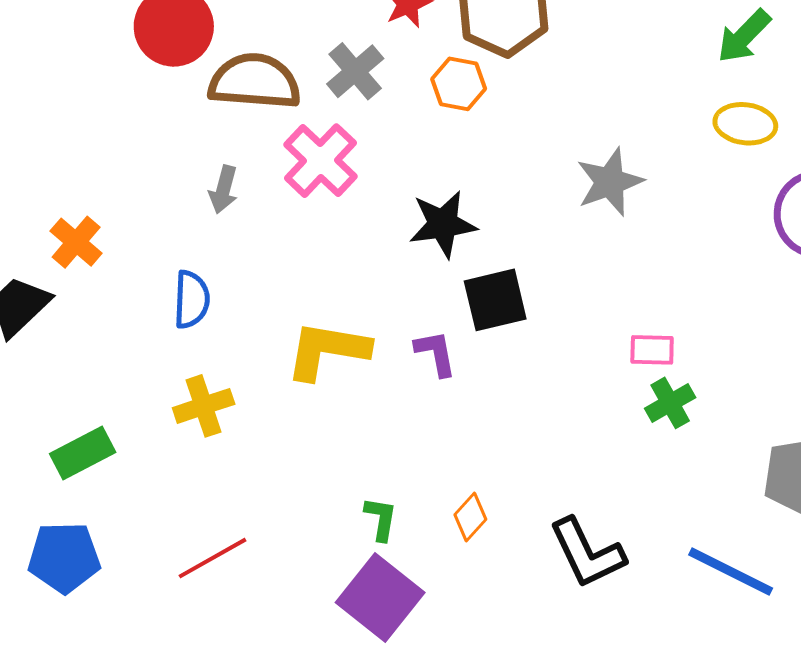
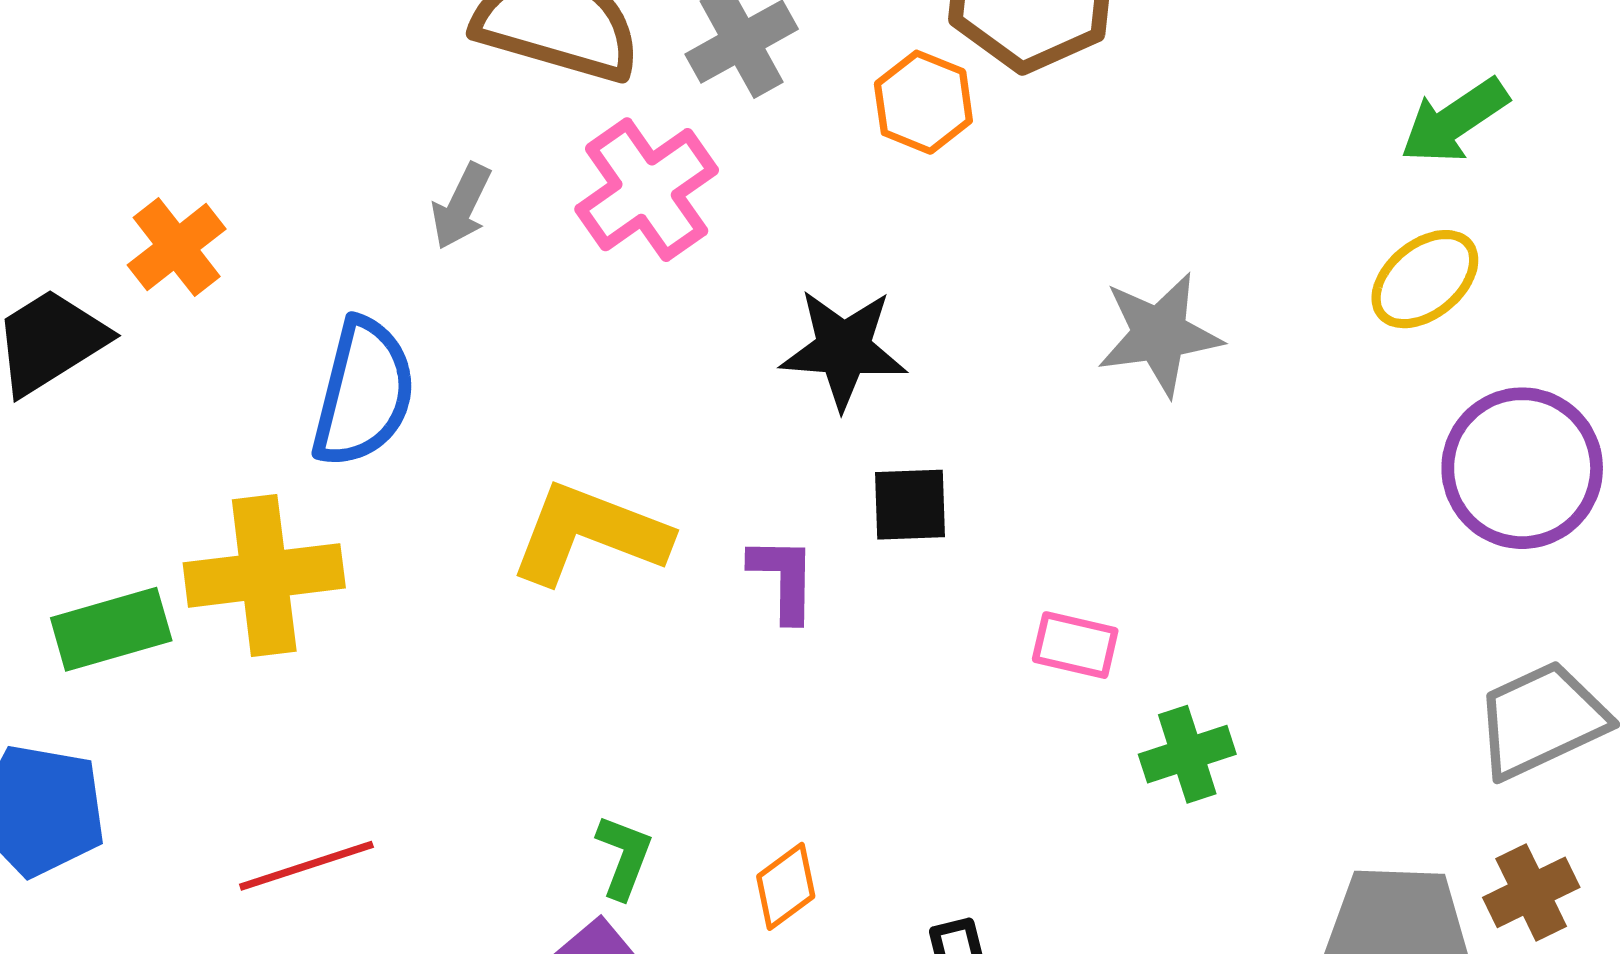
yellow ellipse: (745, 124) -> (1425, 279), turned -58
blue semicircle: (192, 300) -> (364, 393), size x1.4
black square: (495, 300) -> (910, 505), size x0.7
pink rectangle: (652, 350) -> (1075, 645), moved
yellow cross: (204, 406) -> (264, 575), moved, size x1.4

